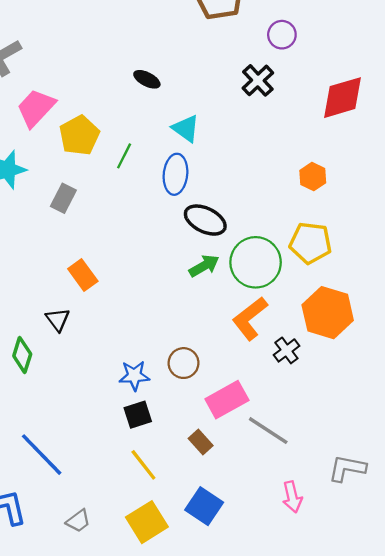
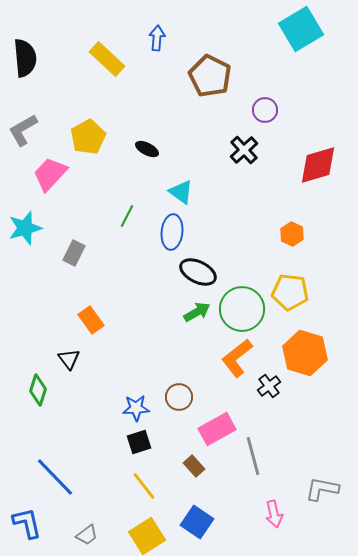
yellow pentagon: (79, 135) -> (88, 137), moved
gray line: (268, 431) -> (253, 456), turned 42

